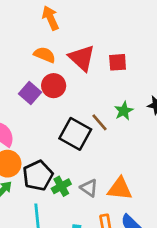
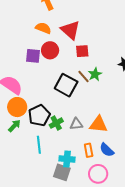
red square: (118, 62) -> (82, 51), moved
purple square: (30, 93) -> (33, 56), turned -35
green star: (124, 111) -> (95, 74), moved
gray triangle: (89, 188) -> (76, 124), turned -40

